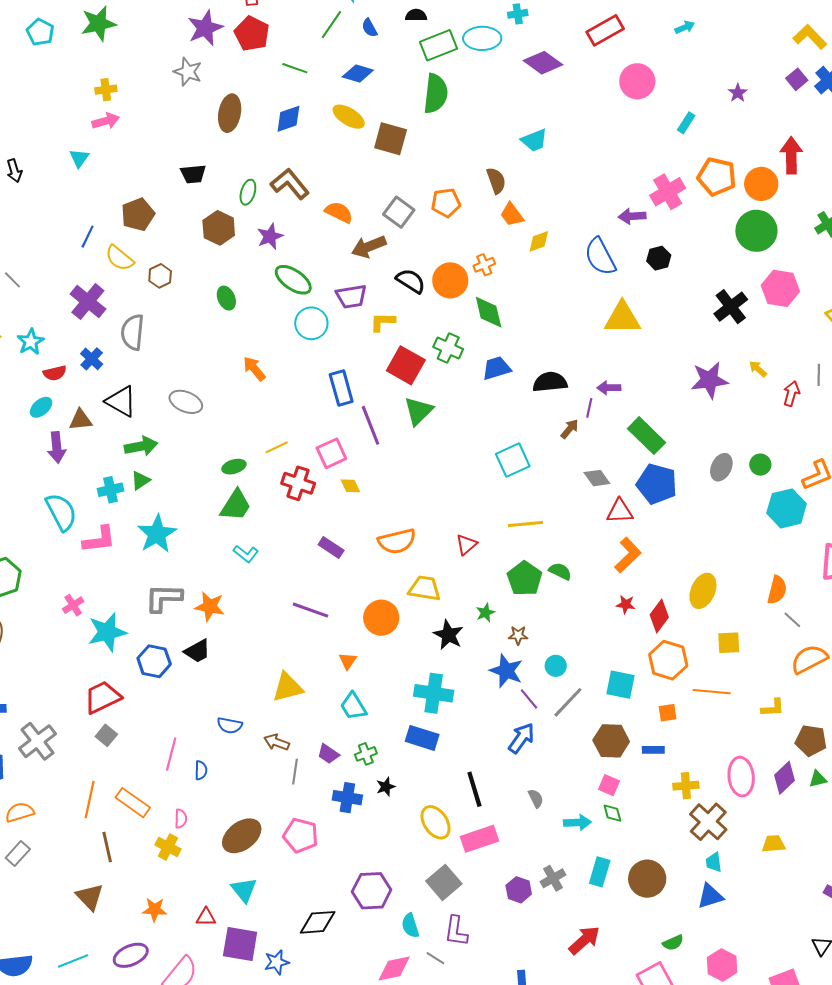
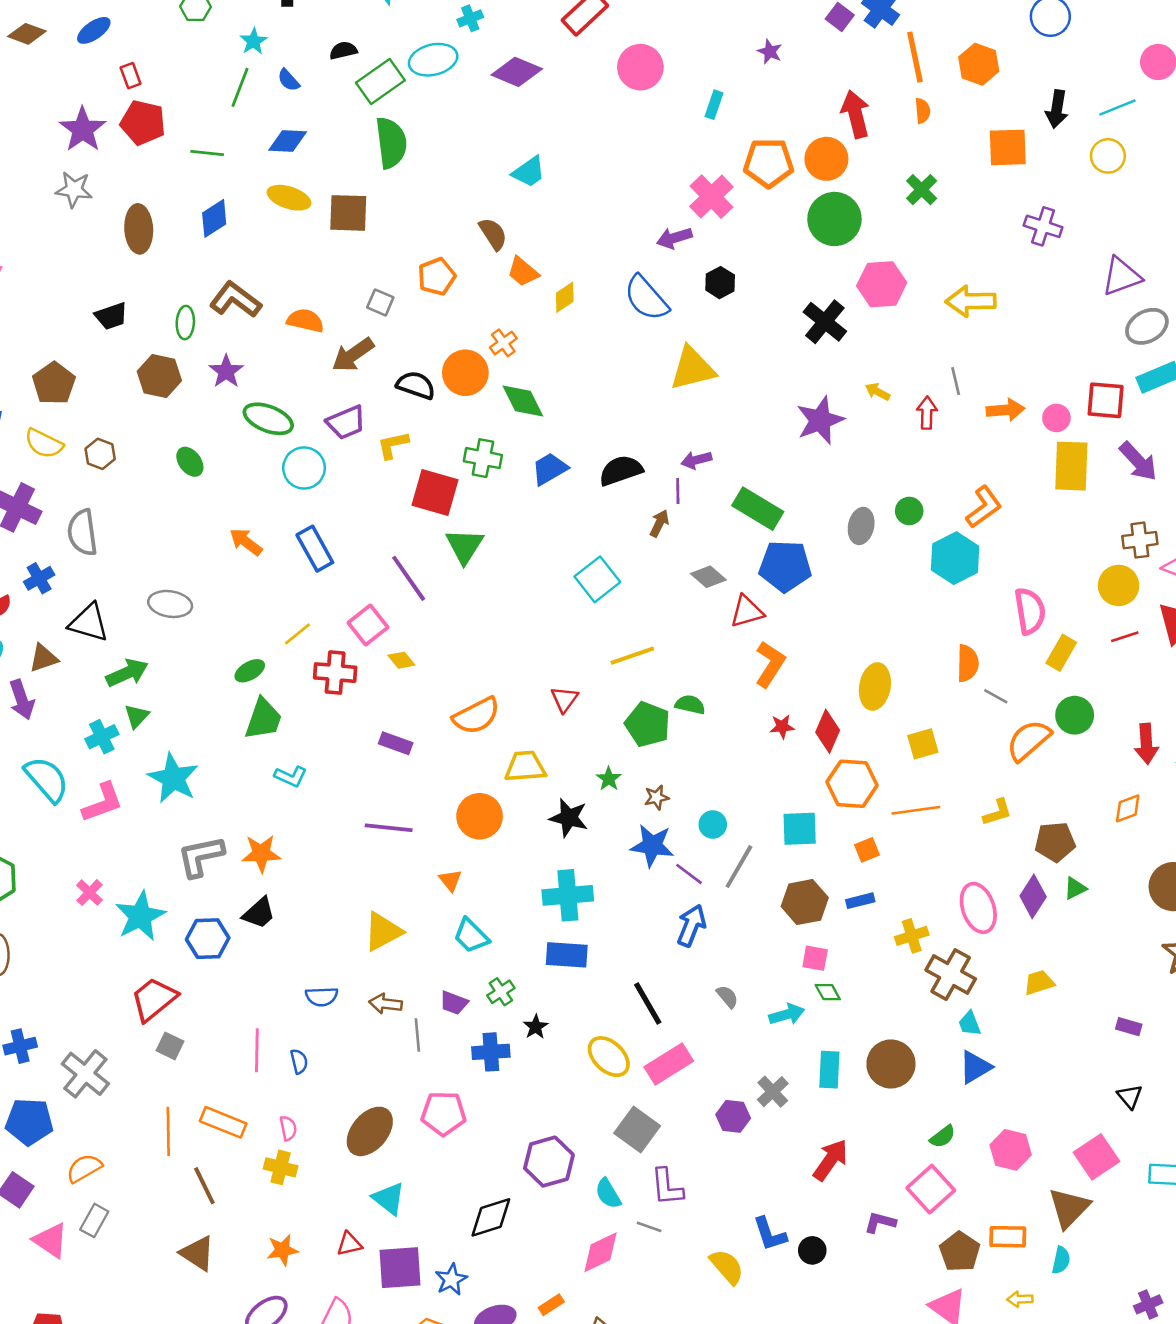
gray square: (399, 212) -> (380, 302), size x0.7
blue cross: (92, 359) -> (39, 578), turned 30
blue rectangle: (341, 388) -> (315, 549), moved

